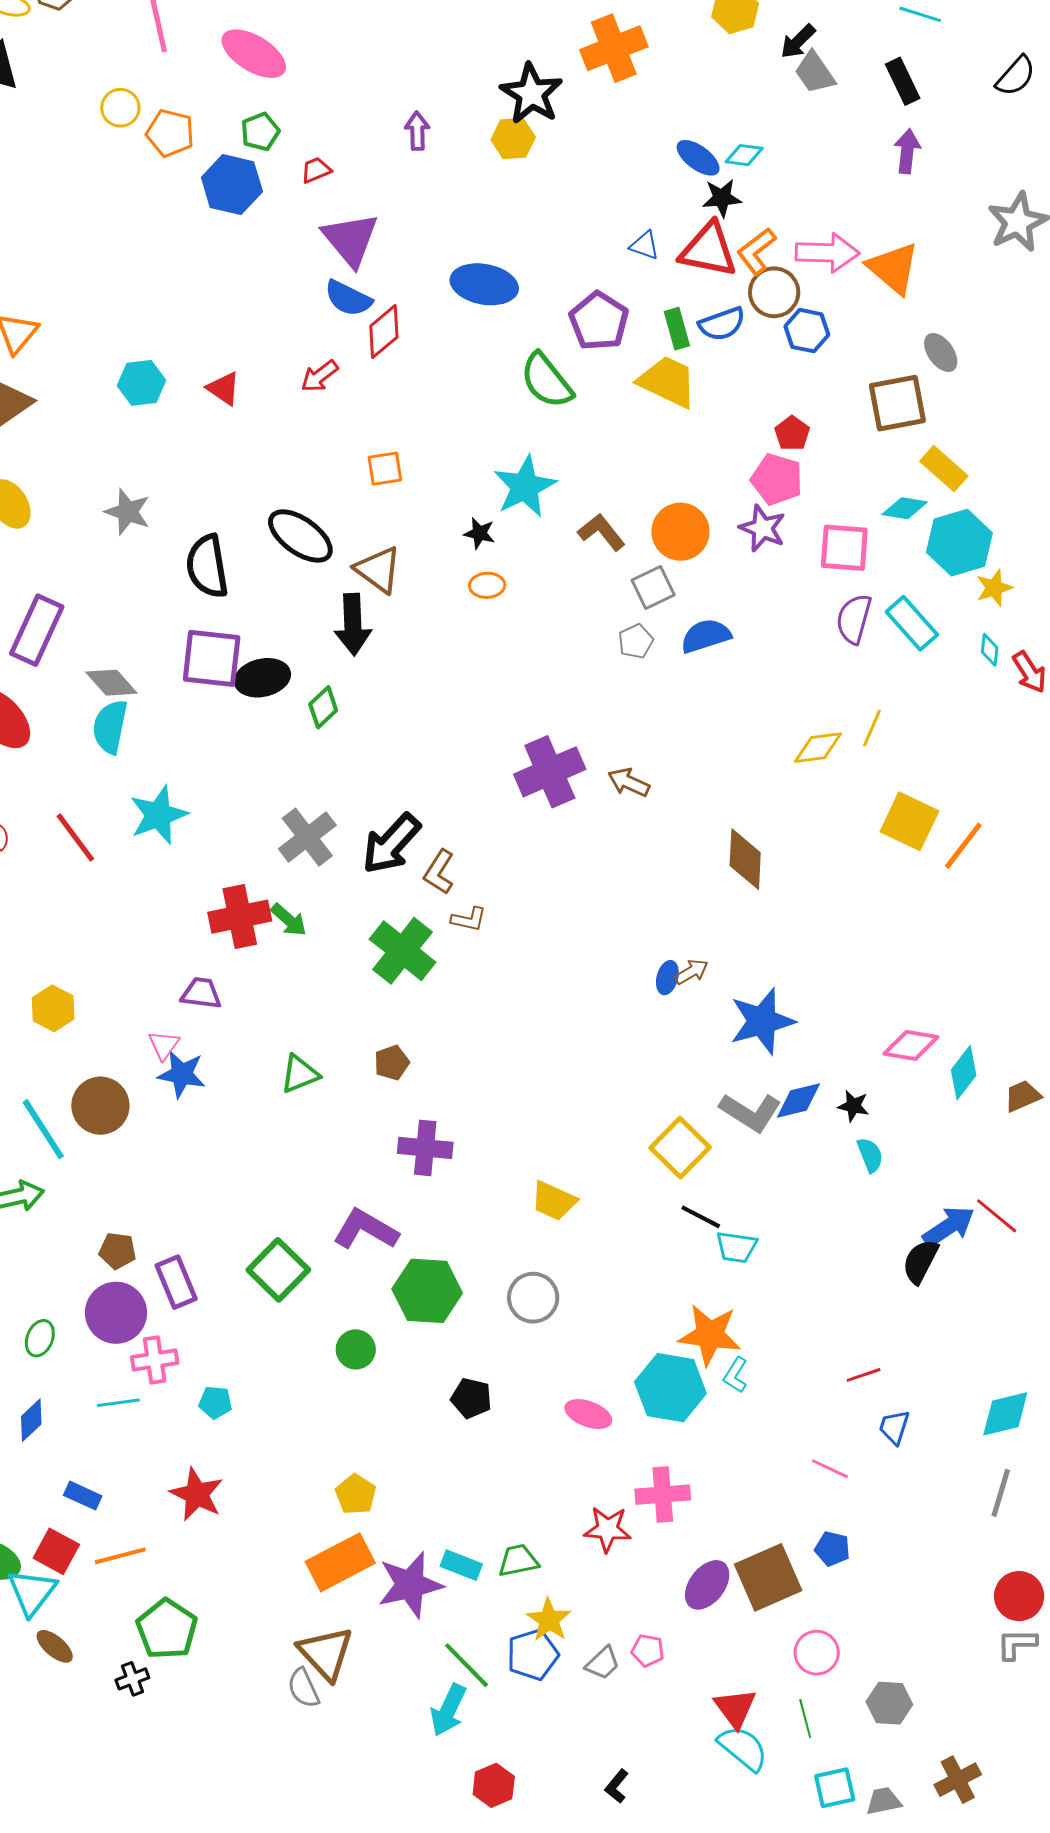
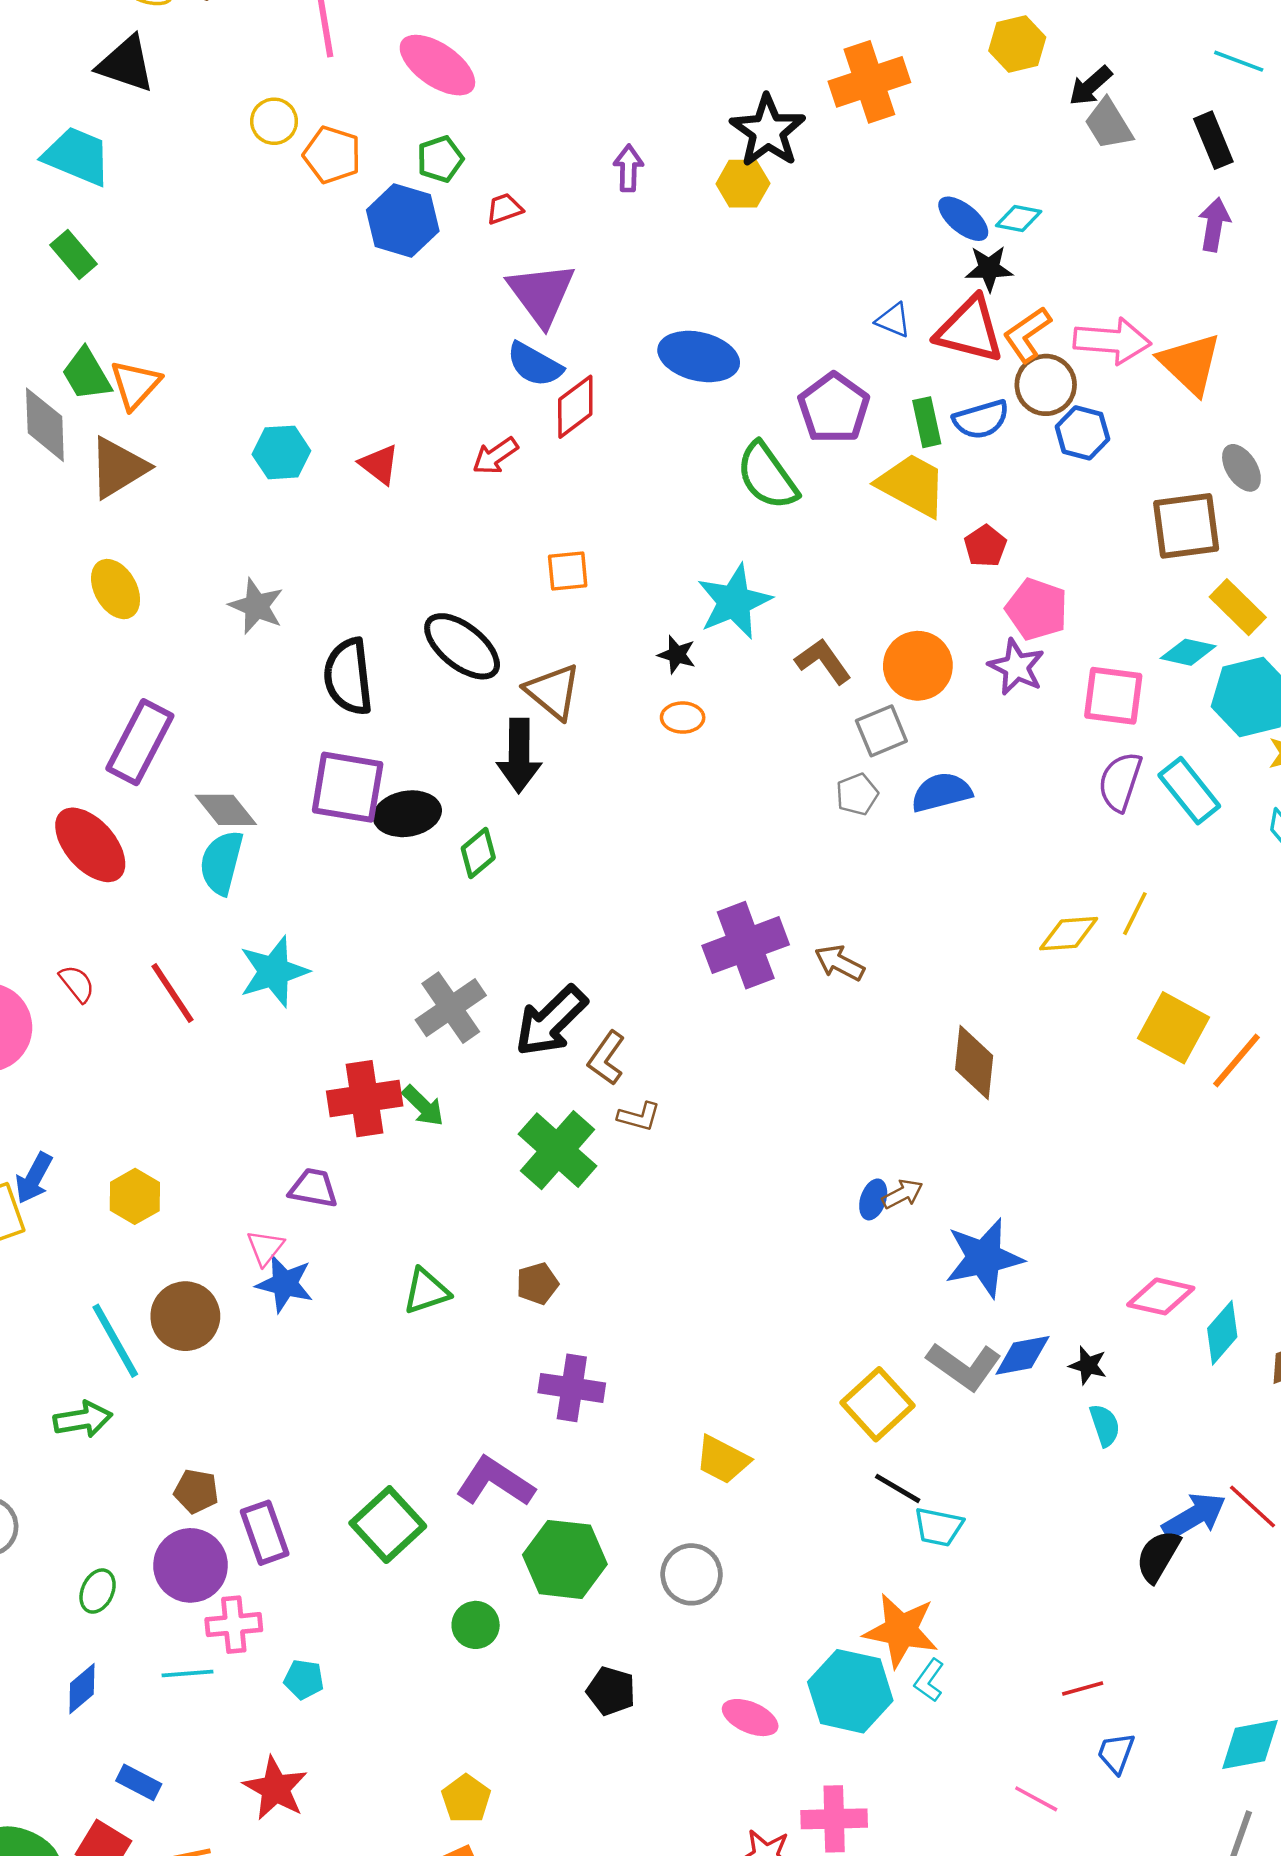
red pentagon: (792, 433) -> (985, 546), moved

